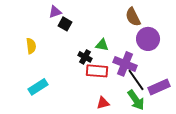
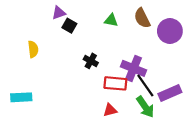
purple circle: (148, 39) -> (170, 31), moved
green triangle: (102, 45) -> (111, 20), moved
red rectangle: (97, 71) -> (115, 83), moved
cyan rectangle: (38, 87) -> (21, 97), moved, turned 30

